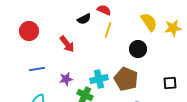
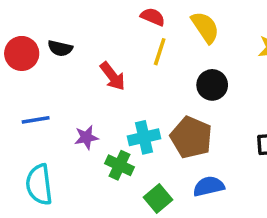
black semicircle: (84, 19) -> (60, 48), moved, turned 40
yellow semicircle: (149, 22) -> (205, 27), moved
red arrow: (67, 44) -> (113, 76), moved

